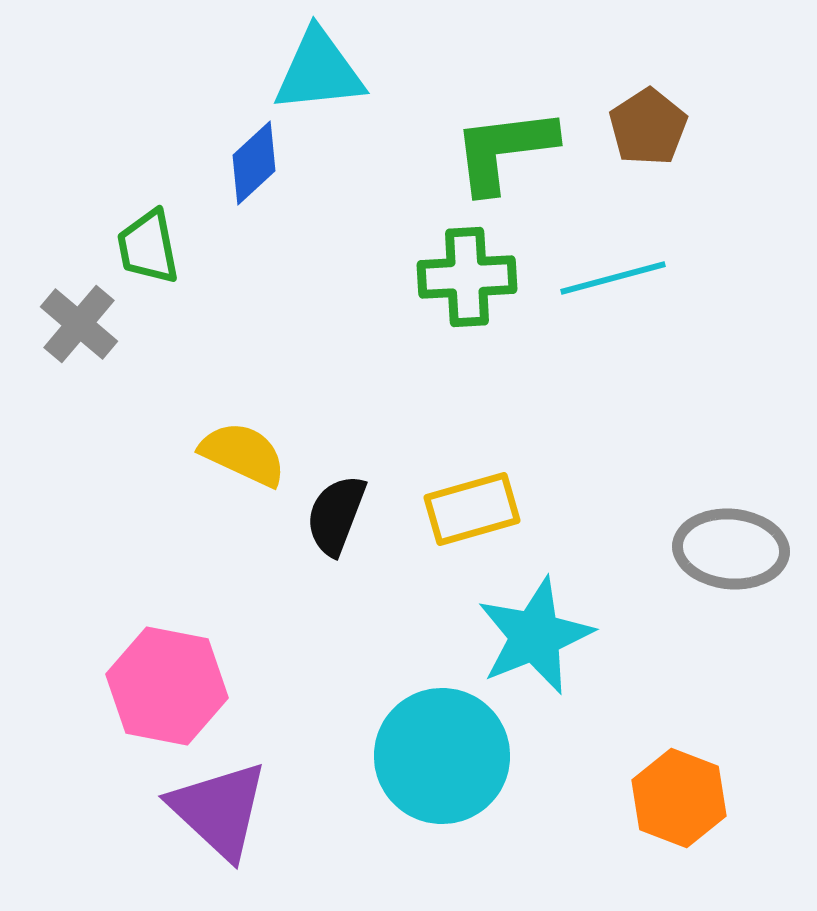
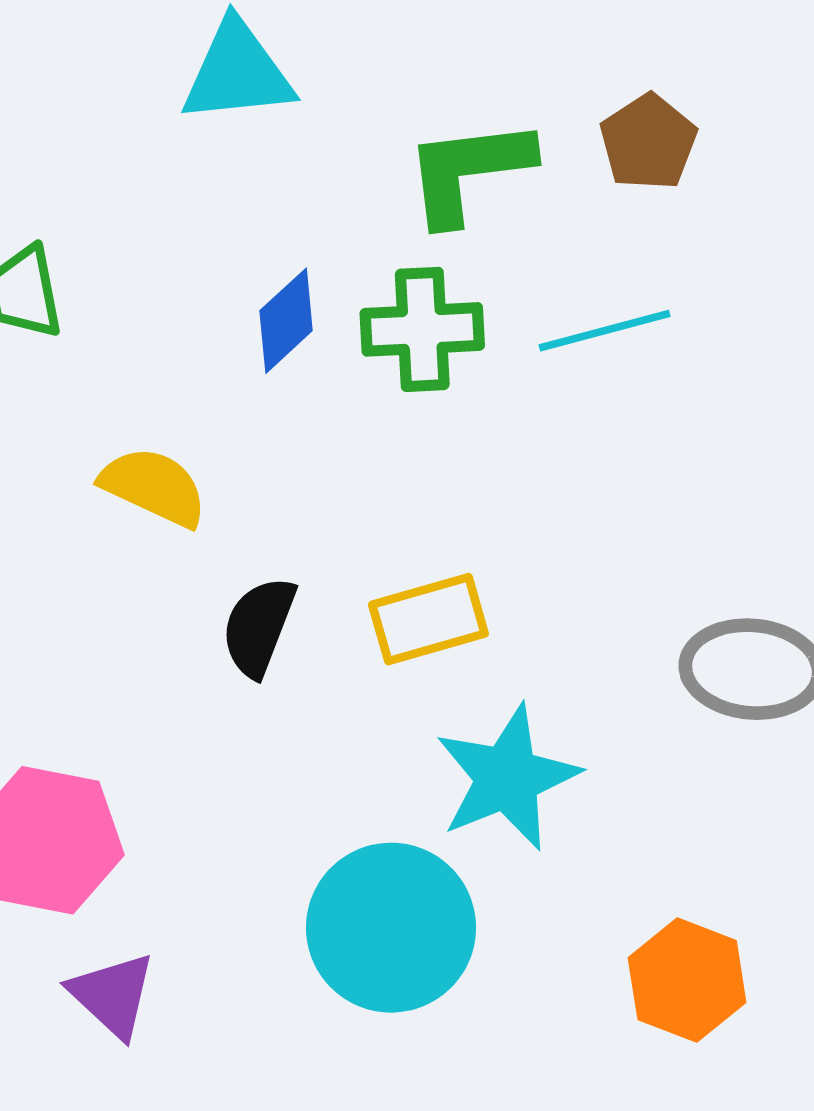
blue diamond: (254, 163) -> (286, 321), moved
yellow semicircle: (243, 454) -> (154, 487), moved
purple triangle: (219, 810) -> (113, 995), size x0.7

